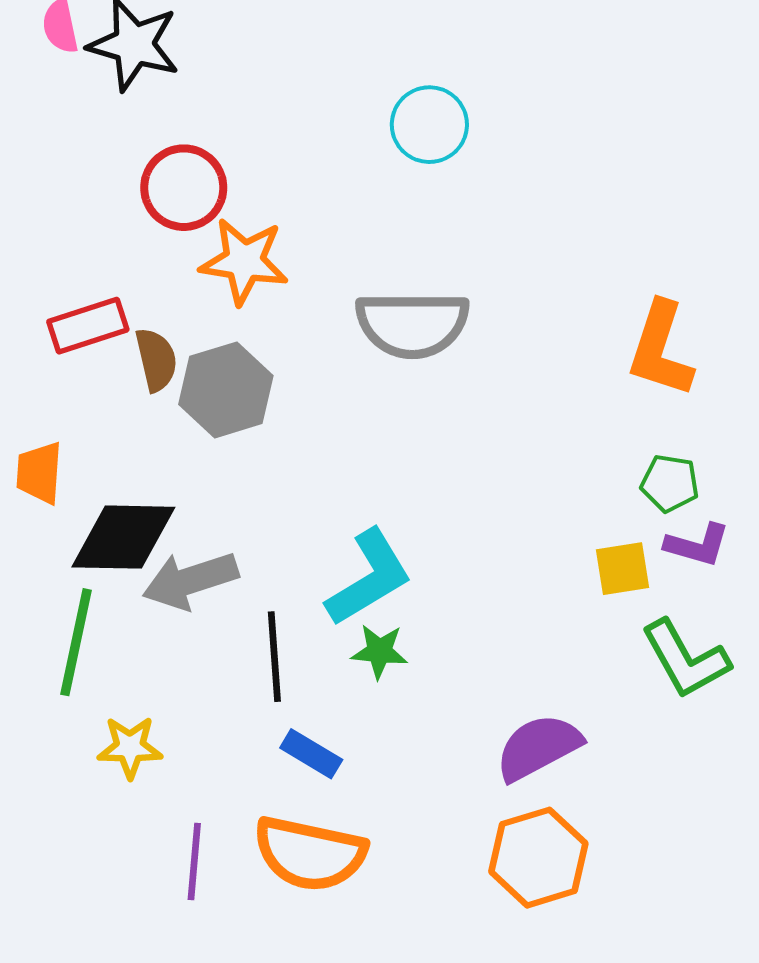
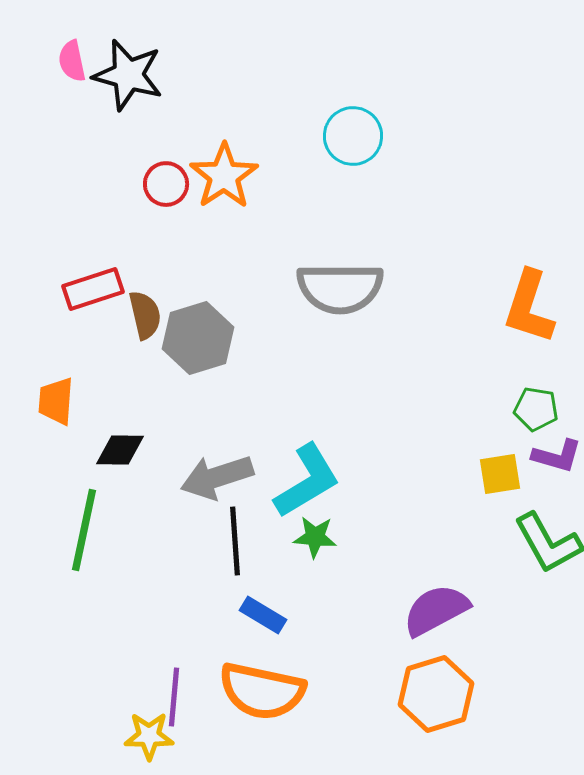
red circle: (184, 188) -> (166, 184), size x0.7
orange star: (244, 261) -> (224, 176), moved, turned 30
black diamond: (123, 537) -> (120, 450), size x0.6
gray arrow: (190, 580) -> (217, 477), moved
yellow star: (130, 747) -> (149, 736), moved

